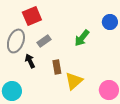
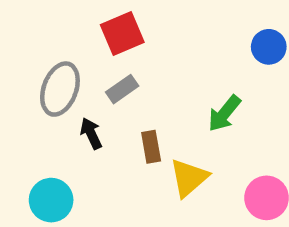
red square: (32, 16) -> (122, 33), moved
green arrow: (82, 38) -> (224, 113), moved

